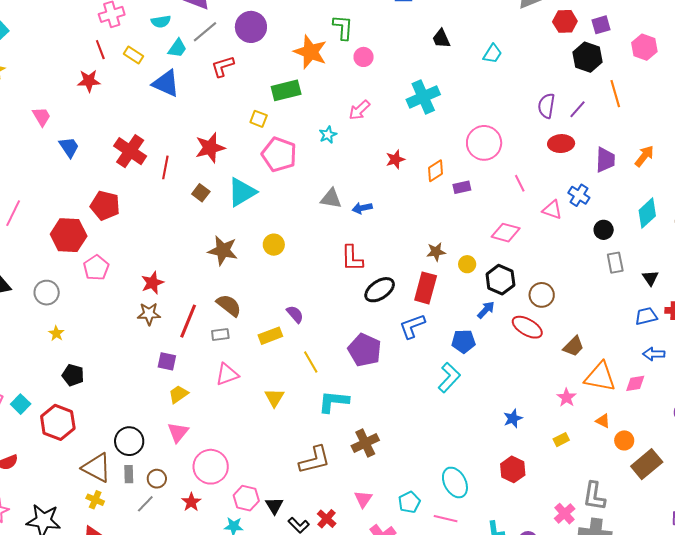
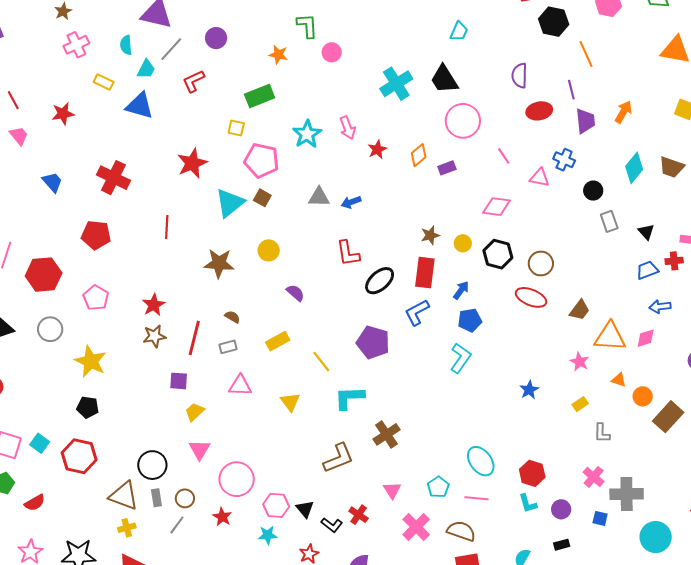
cyan semicircle: (161, 22) -> (126, 45), turned 102
purple circle: (251, 27) -> (216, 38), size x0.7
black trapezoid: (441, 39) -> (444, 79), moved, size x1.5
red line: (100, 50) -> (13, 100), moved
orange star: (310, 52) -> (278, 55), size x0.6
purple line: (577, 109) -> (571, 90), moved, turned -48
pink arrow: (359, 110) -> (348, 128), moved, turned -60
pink trapezoid: (42, 117) -> (19, 136), moved
cyan star: (328, 135) -> (307, 134), size x1.6
red line: (165, 167) -> (167, 227), moved
brown square: (201, 193) -> (262, 198), moved
red hexagon: (69, 235) -> (44, 275), moved
brown semicircle: (229, 305) -> (232, 317), size x0.6
blue arrow: (486, 310) -> (461, 290), moved
purple semicircle: (295, 314) -> (295, 293), moved
yellow star: (56, 333) -> (91, 361), moved, size x2.0
pink triangle: (227, 374) -> (240, 385), turned 30
red hexagon: (513, 469) -> (532, 473), moved
gray L-shape: (594, 496) -> (602, 433), moved, size x0.7
yellow cross: (95, 500) -> (127, 528), turned -30

